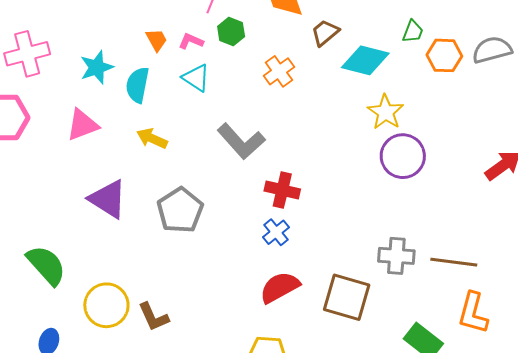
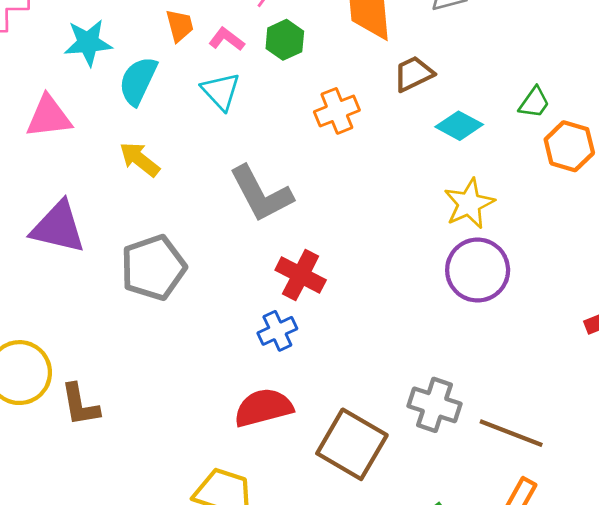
cyan diamond: (365, 60) -> (459, 126), size x0.7
purple triangle: (108, 199) -> (58, 227), turned -33

